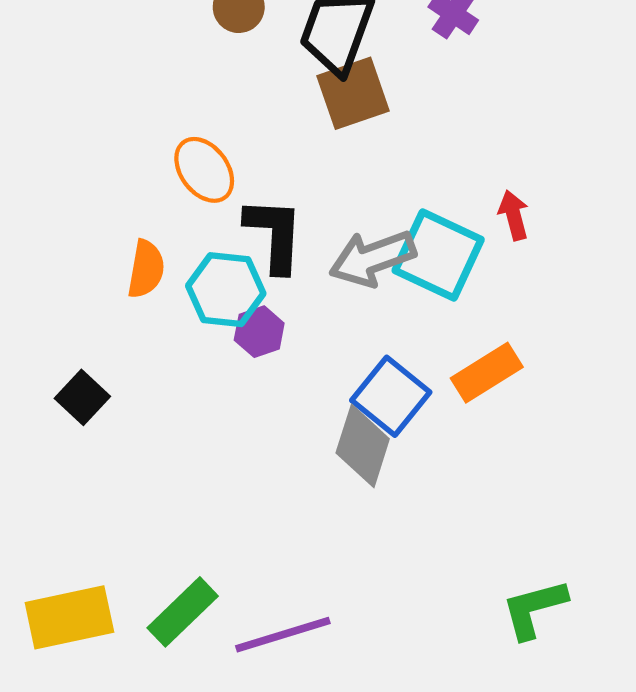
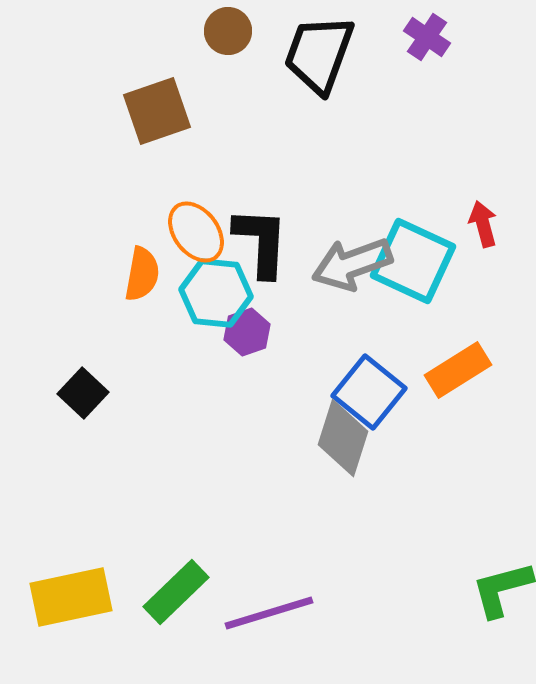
brown square: (353, 93) -> (157, 111), moved
orange ellipse: (204, 170) -> (196, 232), moved

